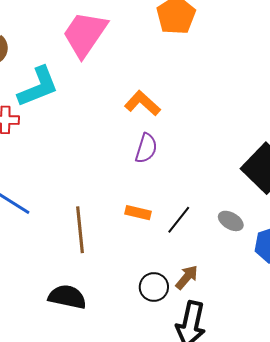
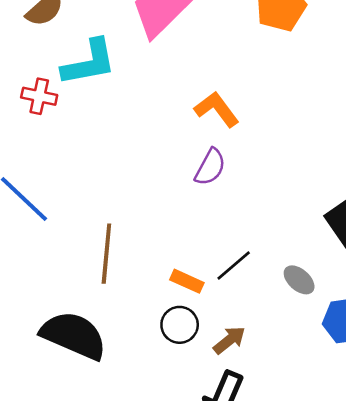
orange rectangle: (138, 213) -> (187, 281), moved
black circle: (154, 287) -> (180, 325), moved
black semicircle: (67, 297) -> (74, 335), size x1.4

